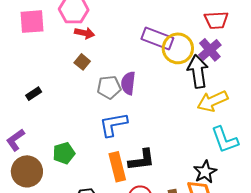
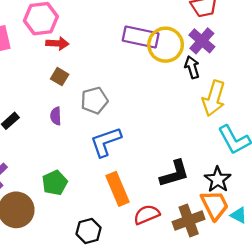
black arrow: (198, 71) -> (192, 67), size x0.6
purple semicircle: (128, 83) -> (56, 116), moved, size x0.7
yellow arrow: (212, 101) -> (214, 98), turned -40
black L-shape: (142, 160) -> (174, 174), moved

